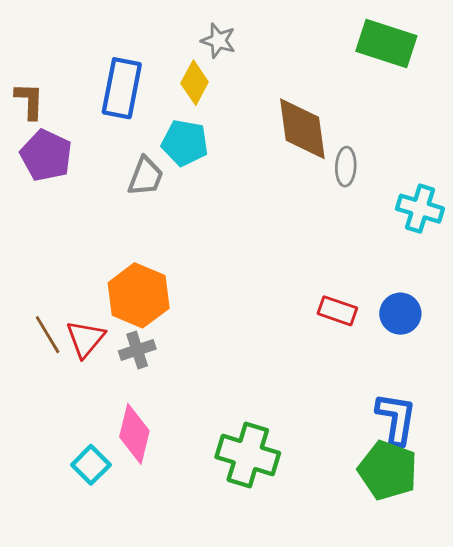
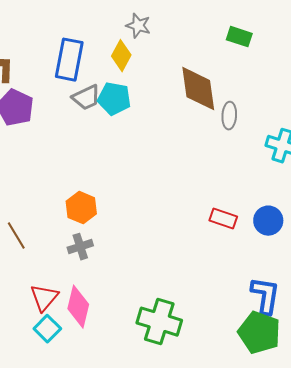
green rectangle: (386, 43) -> (239, 37), moved, size x0.6
gray trapezoid: (146, 176) -> (86, 98), moved, turned 44
orange hexagon: (139, 295) -> (81, 208), size x0.7
red triangle: (85, 339) -> (44, 298), moved

